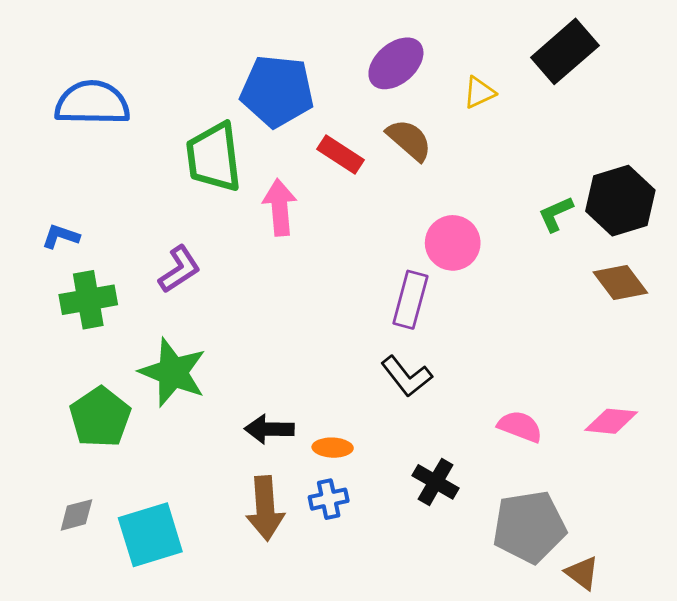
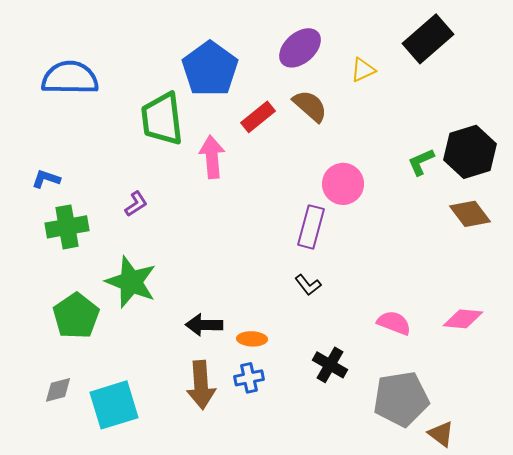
blue pentagon: (277, 91) -> (210, 69), turned 30
red rectangle: (340, 154) -> (258, 117), turned -72
purple L-shape: (179, 269) -> (136, 204), size x0.7
black L-shape: (406, 376) -> (308, 285), size x0.7

